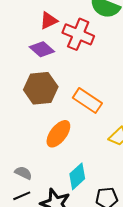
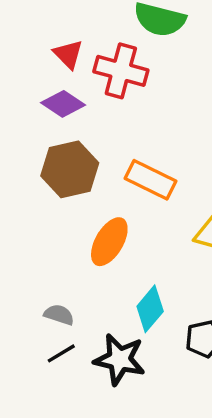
red triangle: (49, 20) -> (68, 54), turned -42

